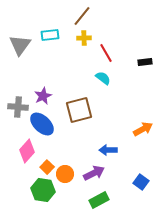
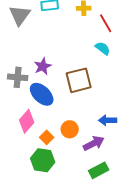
orange circle: (65, 174) -> (70, 129), moved

